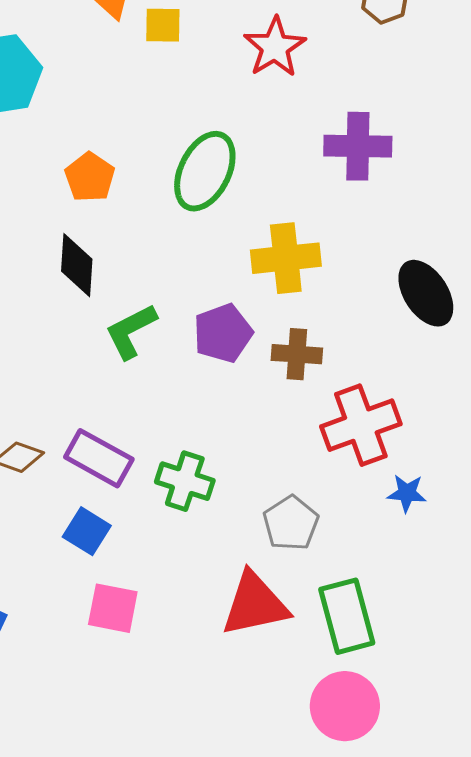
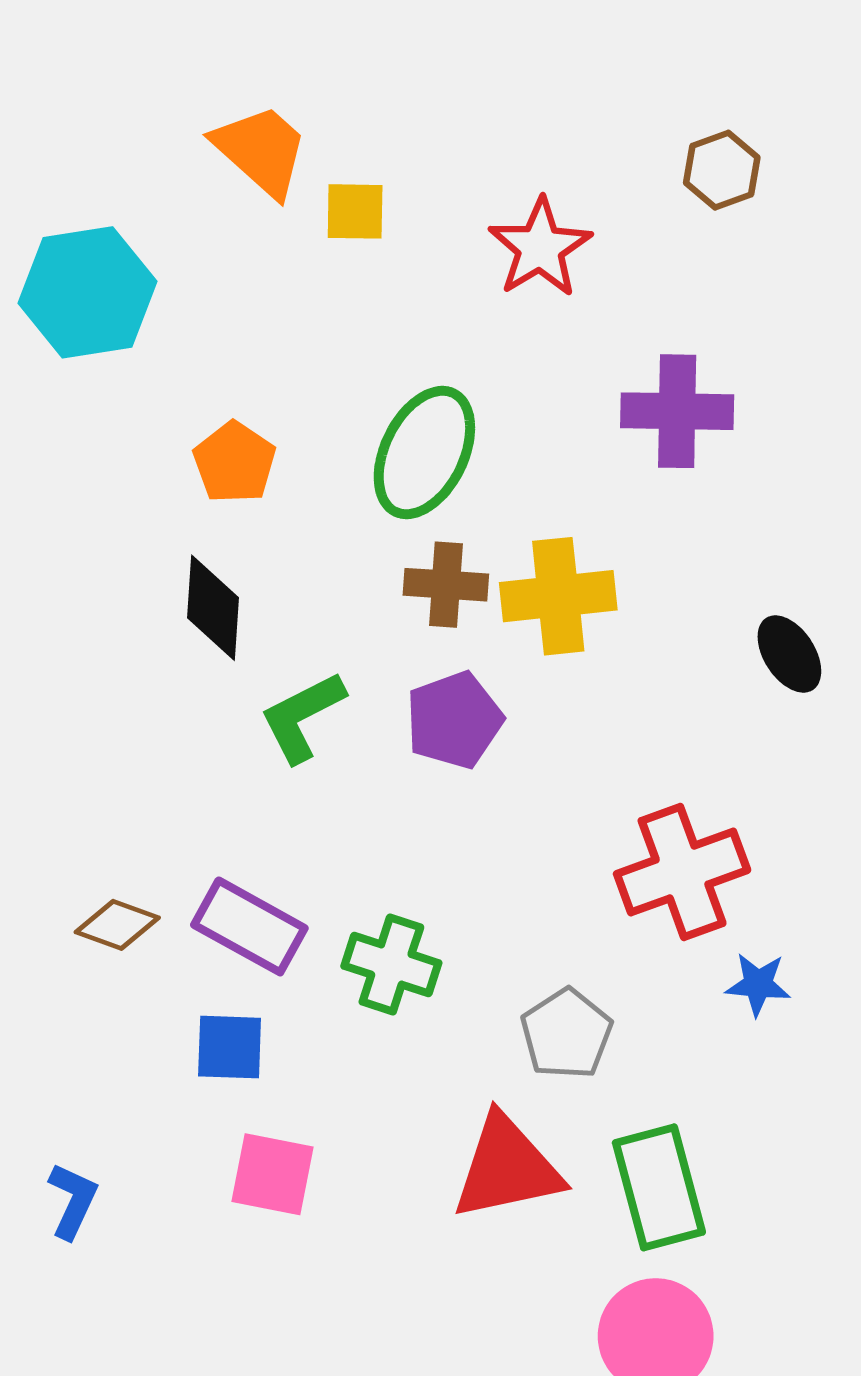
black ellipse: (426, 293) -> (789, 654), size x0.7
brown cross: (297, 354) -> (446, 585), moved
blue square: (87, 531) -> (230, 1047), turned -30

